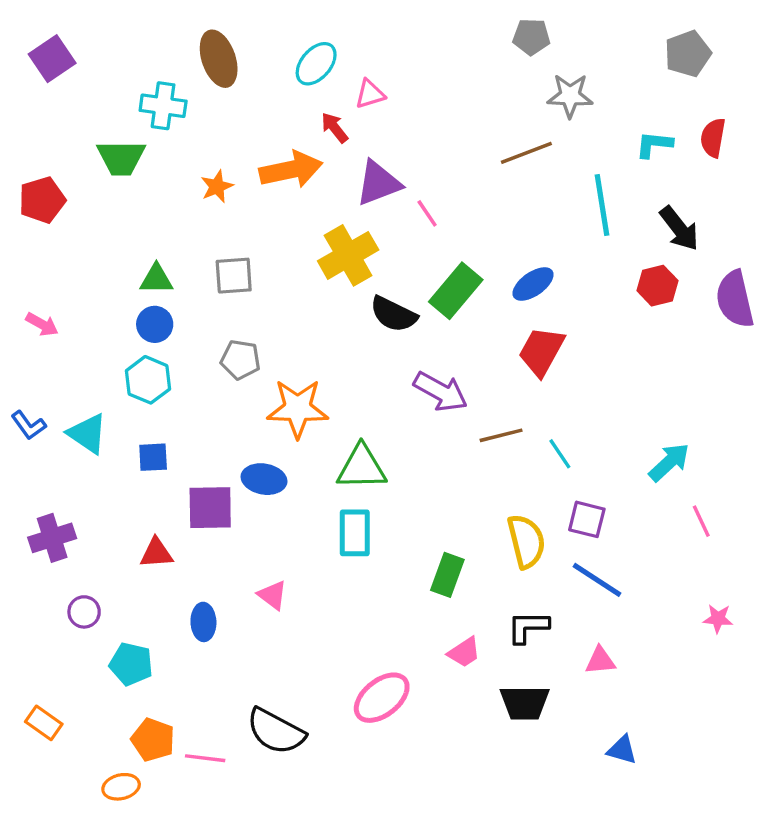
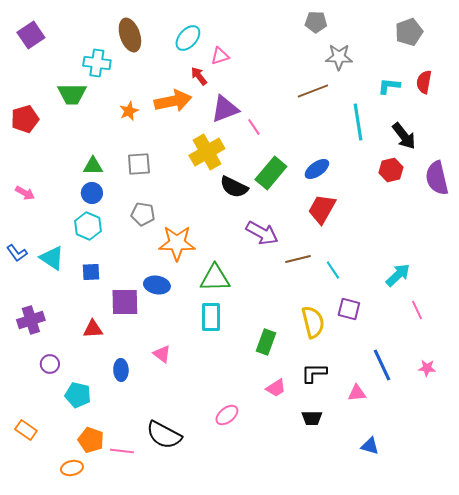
blue line: (597, 580) -> (382, 365), moved, turned 32
pink ellipse: (382, 698) -> (227, 415), size x0.7
black trapezoid: (525, 703) -> (312, 418), size x0.7

